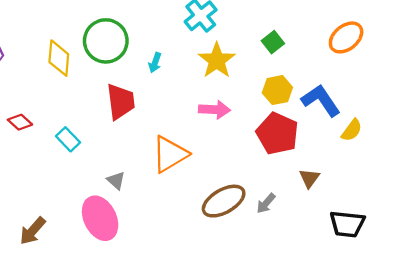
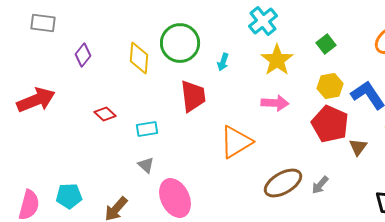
cyan rectangle: (68, 139) -> (147, 129), turned -55
brown triangle: (309, 178) -> (358, 147), moved
gray triangle: (116, 180) -> (146, 165), moved

